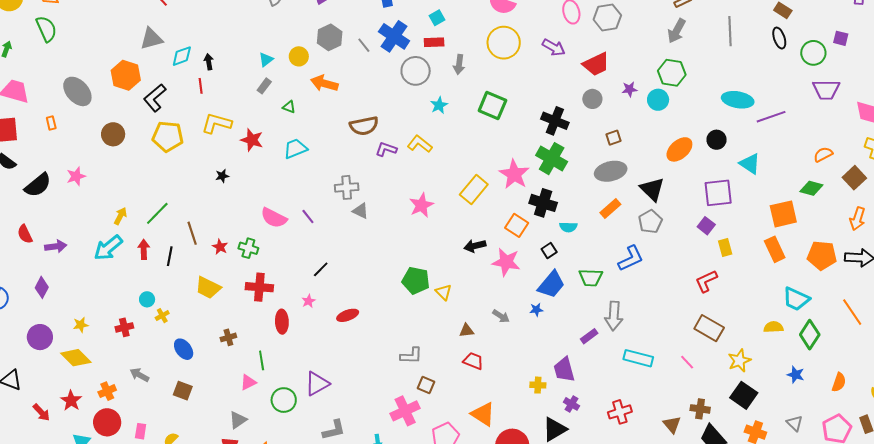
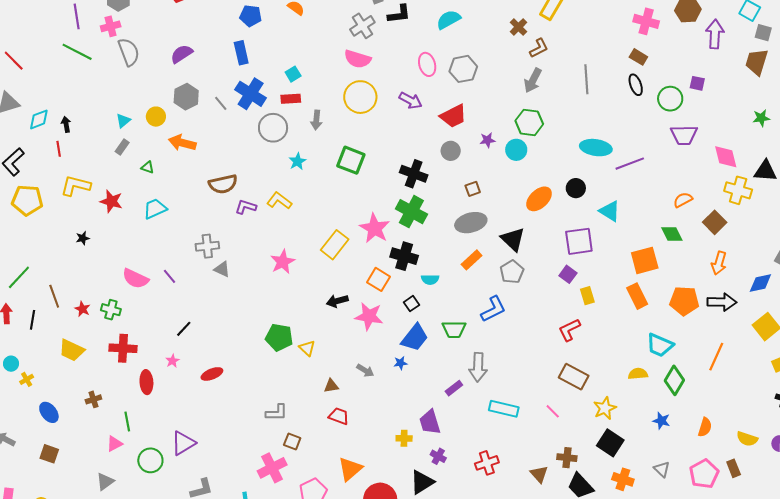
green diamond: (811, 188) -> (672, 234), turned 50
orange line: (852, 312) -> (716, 357), turned 60
orange triangle: (483, 414) -> (350, 469), turned 48

